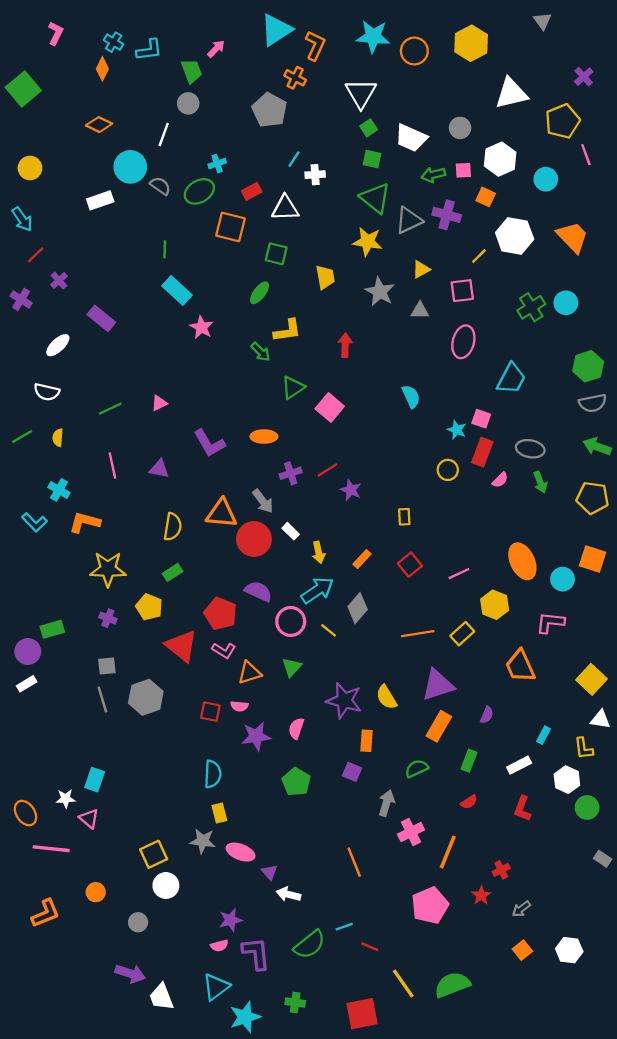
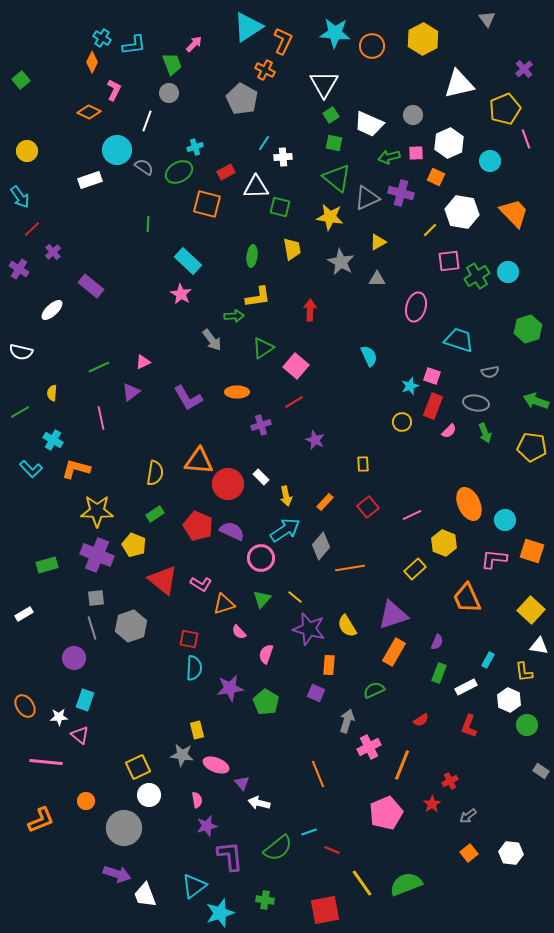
pink L-shape: (56, 33) -> (114, 90), moved
green square: (23, 89) -> (21, 80), size x0.6
green square: (276, 254) -> (280, 207), moved
cyan rectangle: (177, 291) -> (188, 261), moved
pink square: (462, 291) -> (449, 261), moved
green ellipse: (259, 293) -> (252, 256), moved, turned -30
green arrow: (261, 352) -> (234, 316), turned -48
cyan trapezoid: (511, 379) -> (459, 340), turned -100
white semicircle: (47, 392) -> (21, 352), moved
gray semicircle: (593, 403) -> (490, 372), moved, size x0.7
cyan star: (457, 430) -> (410, 386), turned 30
green line: (22, 436) -> (20, 412), moved
purple triangle: (159, 469) -> (131, 392), moved, turned -48
red line: (327, 470) -> (294, 402), moved
gray arrow: (263, 501) -> (212, 340), moved
orange square: (593, 559) -> (532, 551), moved
red pentagon: (220, 614) -> (198, 526), moved
purple cross: (108, 618) -> (97, 555), size x2.0
yellow line: (329, 630) -> (295, 597), moved
orange line: (418, 634) -> (350, 568), moved
purple circle: (28, 652) -> (74, 658), moved
pink semicircle: (239, 706) -> (239, 632), moved, turned 42
purple star: (256, 736) -> (230, 688), moved
green rectangle: (469, 761) -> (439, 673), moved
cyan semicircle: (213, 774) -> (194, 668), moved
orange ellipse: (26, 813) -> (25, 706), moved
gray circle: (138, 922) -> (124, 828), size x2.0
pink semicircle: (219, 946) -> (197, 800), moved, turned -84

